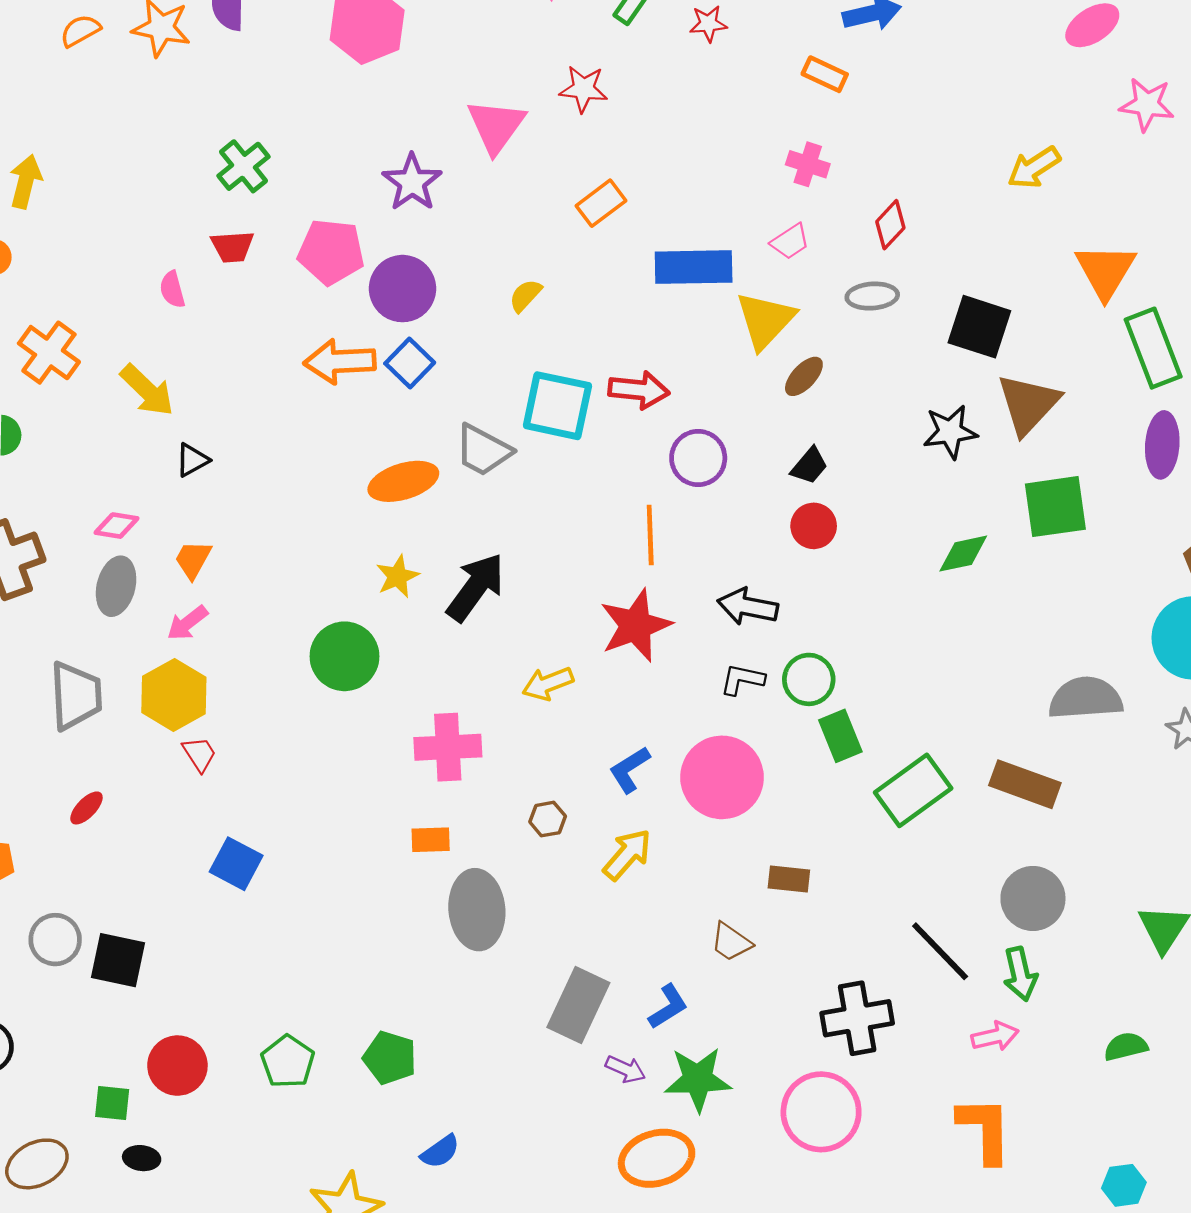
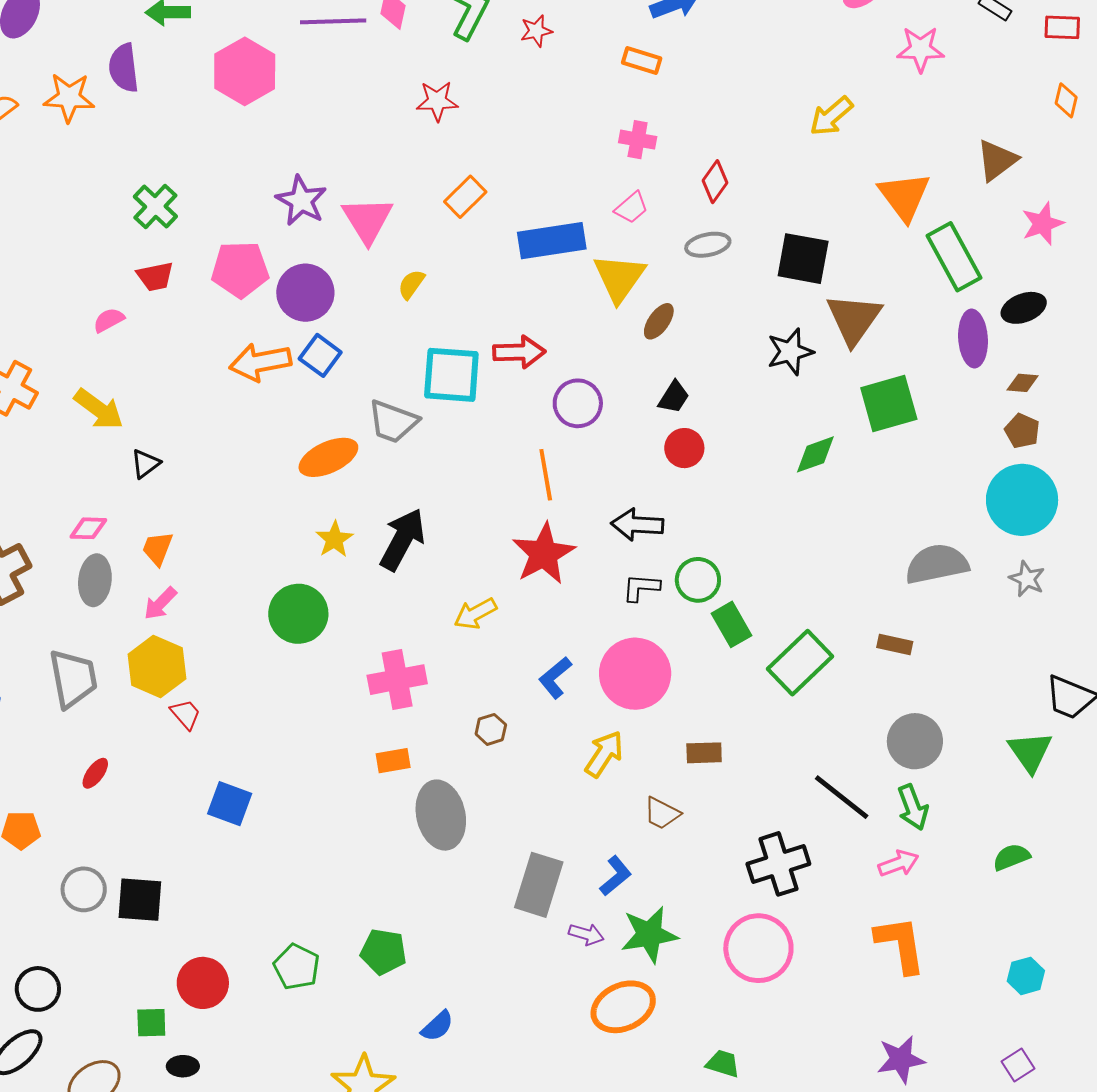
pink triangle: (496, 126) -> (368, 220), moved
pink semicircle: (172, 289) -> (109, 320), turned 84
brown rectangle: (1025, 784) -> (895, 644), size x0.6
yellow arrow: (627, 855) -> (604, 754), moved

